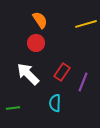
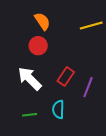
green line: (13, 108) -> (30, 115), moved

